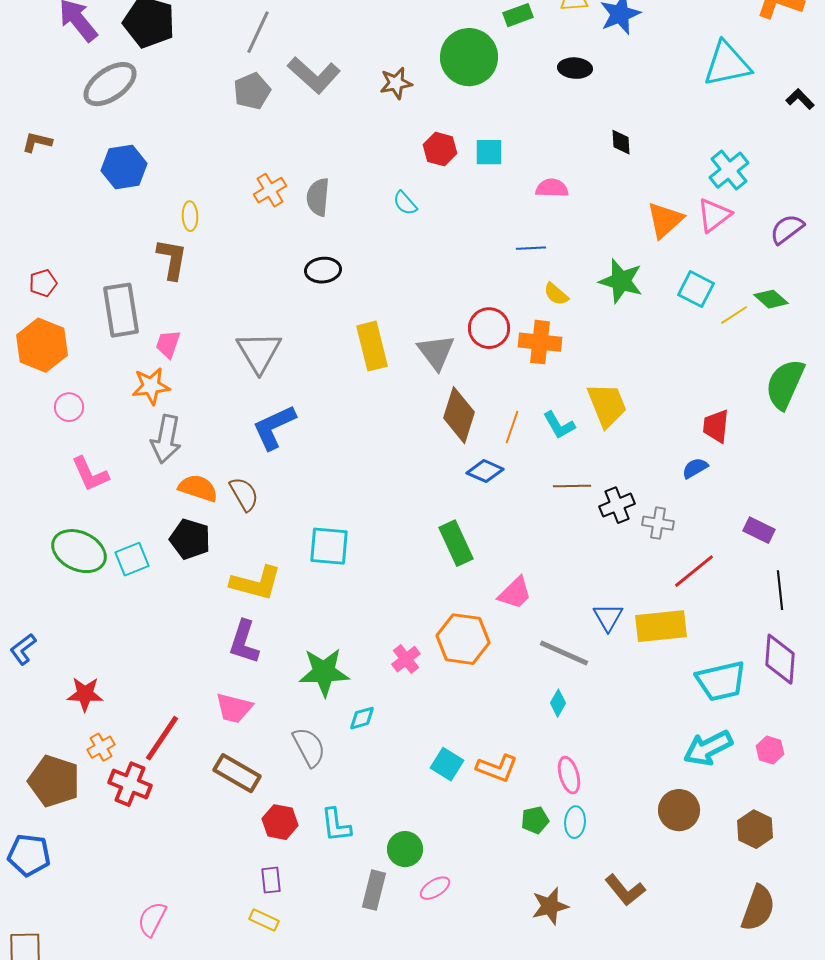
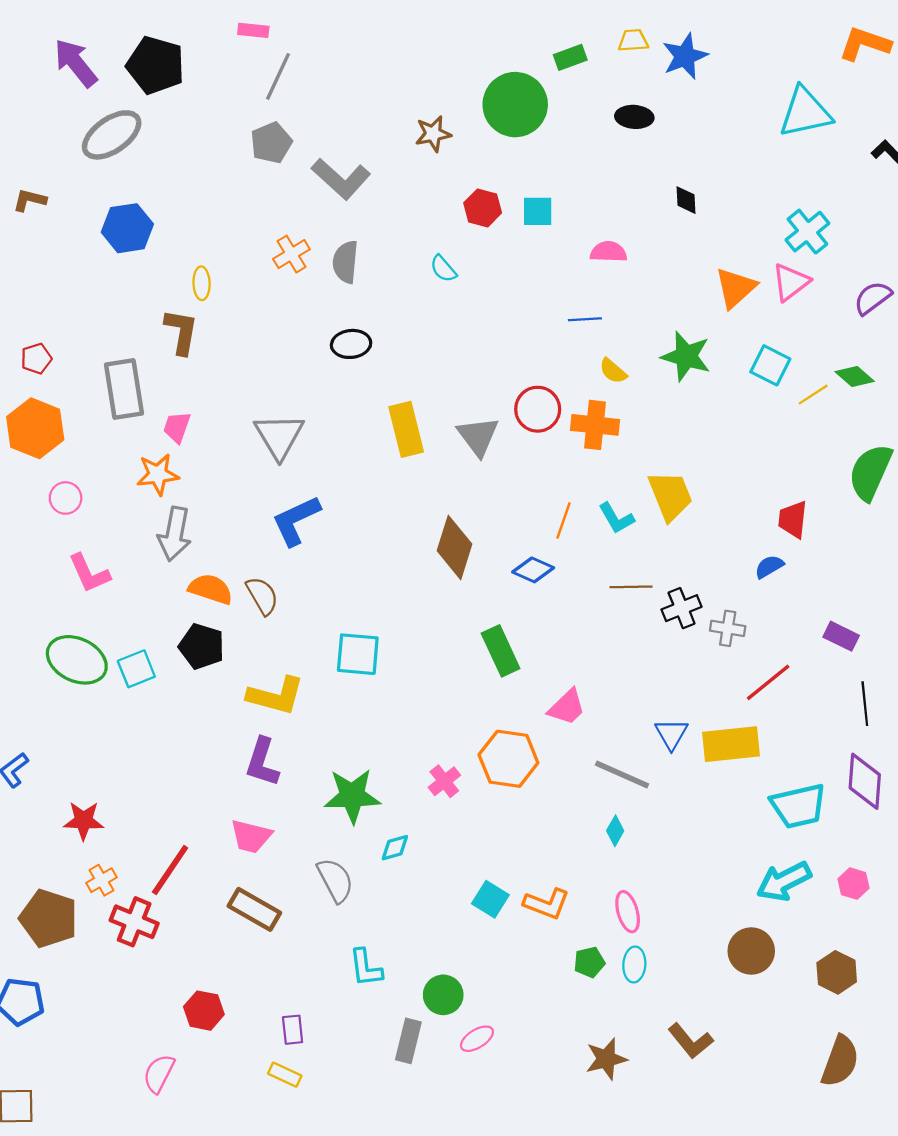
gray L-shape: (314, 75) -> (341, 179), moved
brown diamond: (459, 415) -> (454, 547), moved
red hexagon: (280, 822) -> (204, 1011), moved

